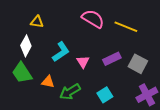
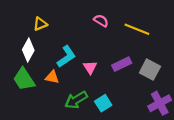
pink semicircle: (93, 19) -> (101, 21), size x0.6
yellow triangle: (37, 22) -> (40, 24), turned -32
orange triangle: (48, 82) -> (52, 77), moved
cyan square: (105, 95) -> (103, 103), moved

